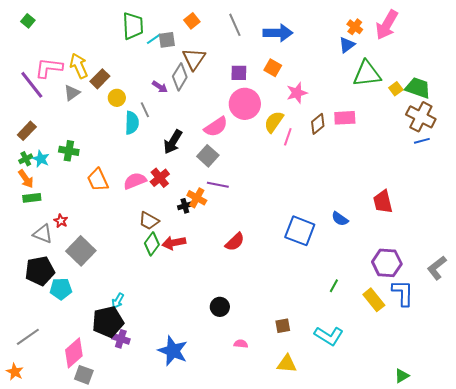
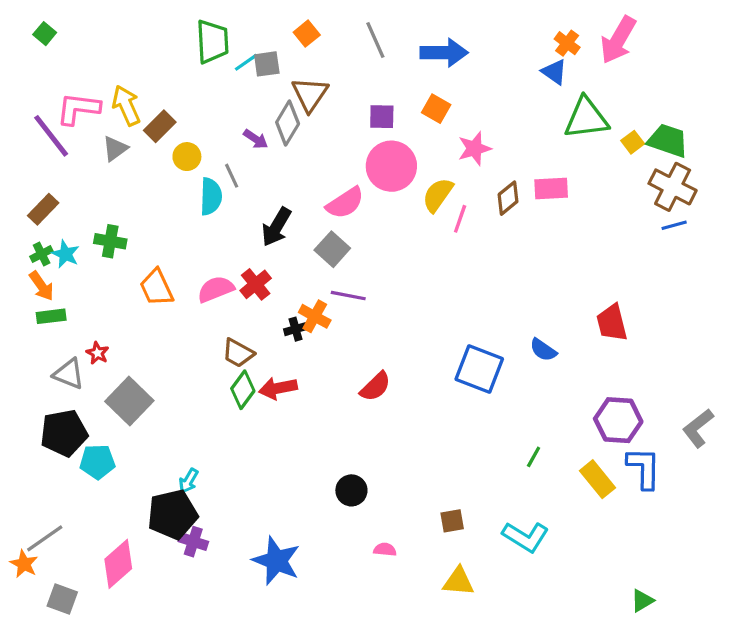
blue triangle: (347, 45) -> (554, 72), turned -48
orange star: (15, 372) -> (24, 564), moved
gray square: (84, 375) -> (62, 599), moved

